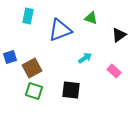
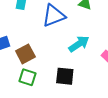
cyan arrow: (85, 58) -> (79, 44), size x1.5

